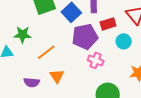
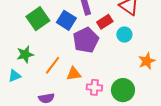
pink cross: (96, 60) -> (94, 87), moved
orange triangle: (57, 76) -> (74, 74), moved, turned -49

